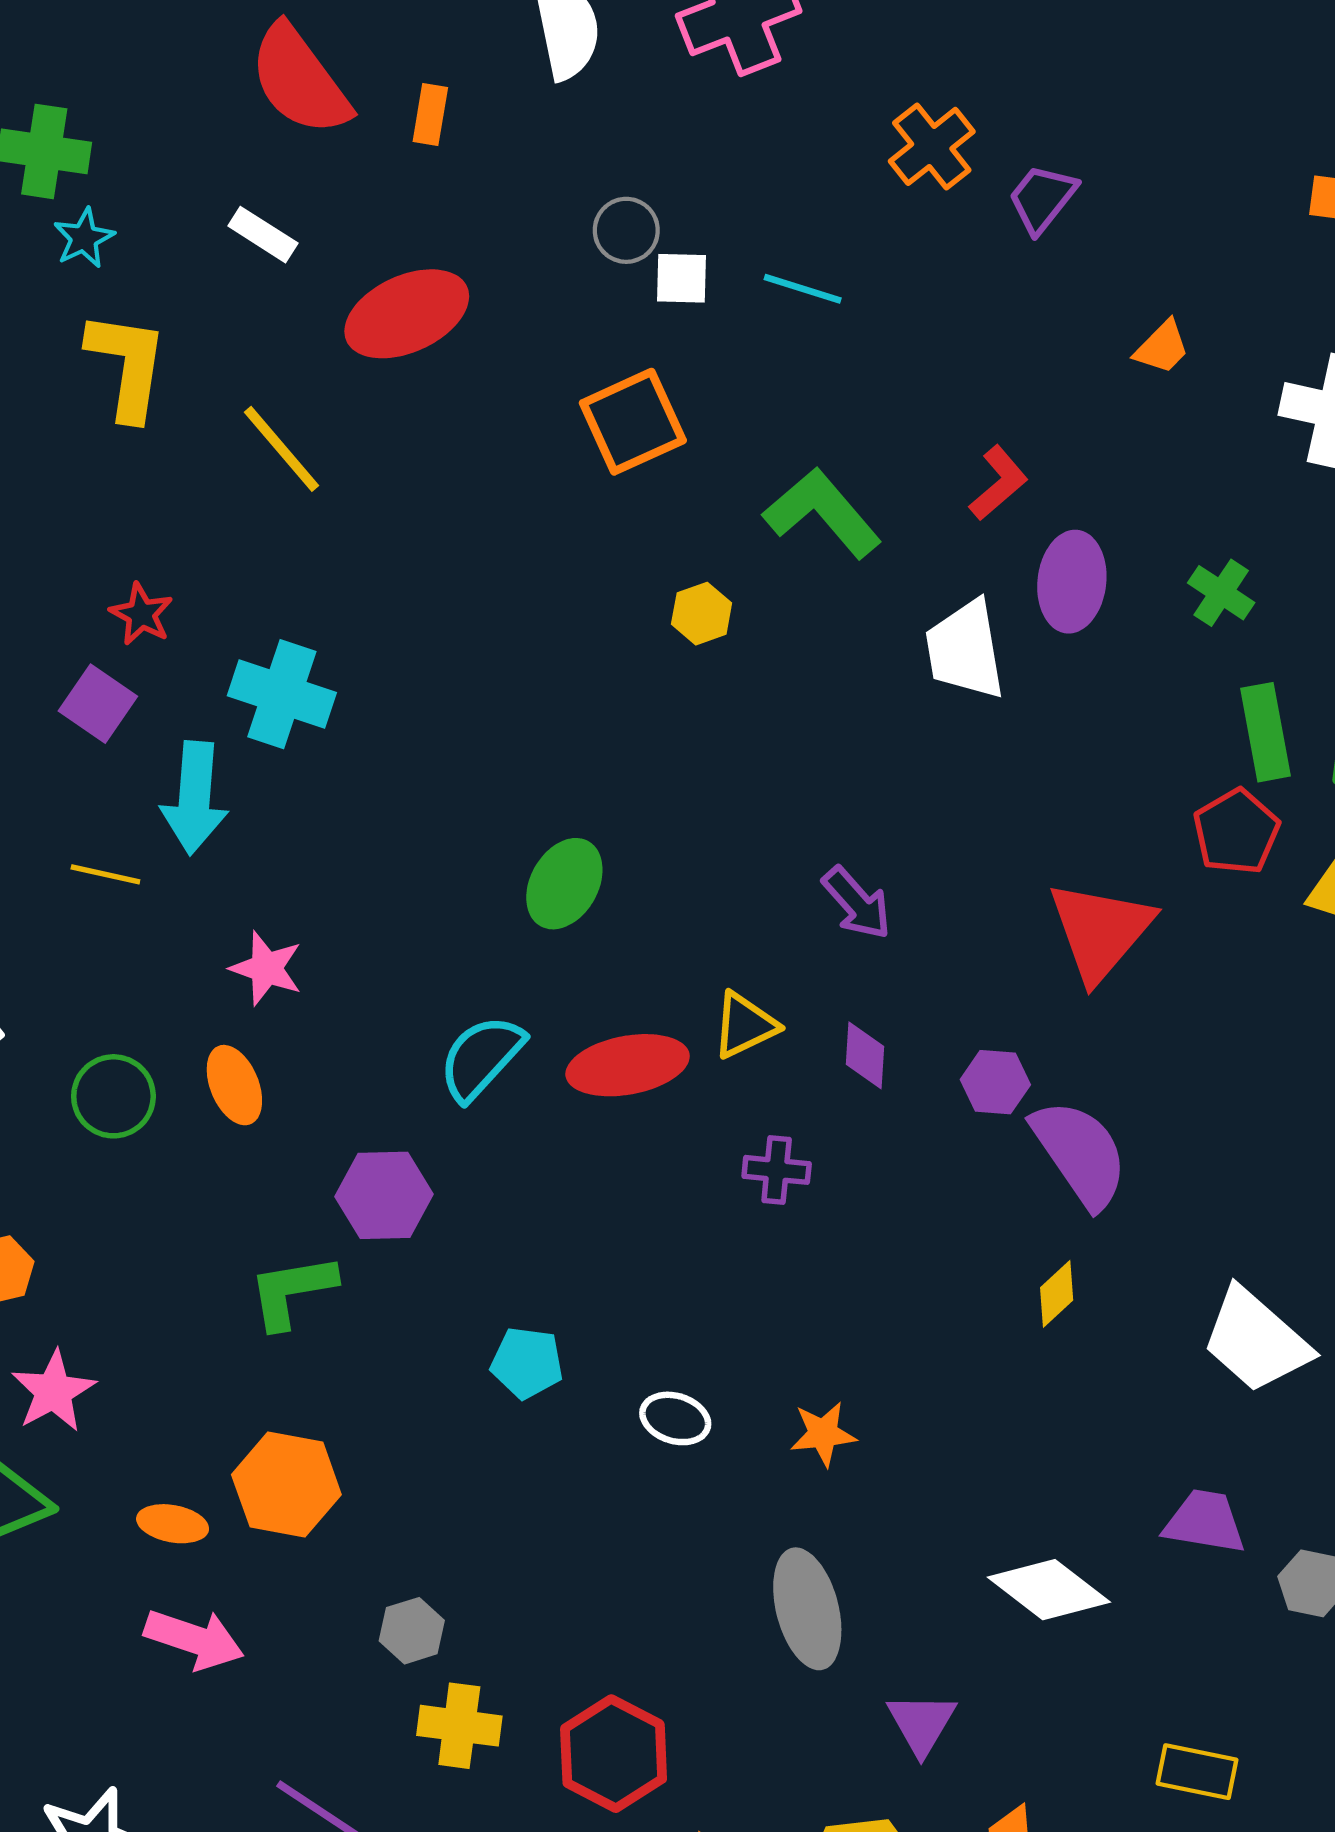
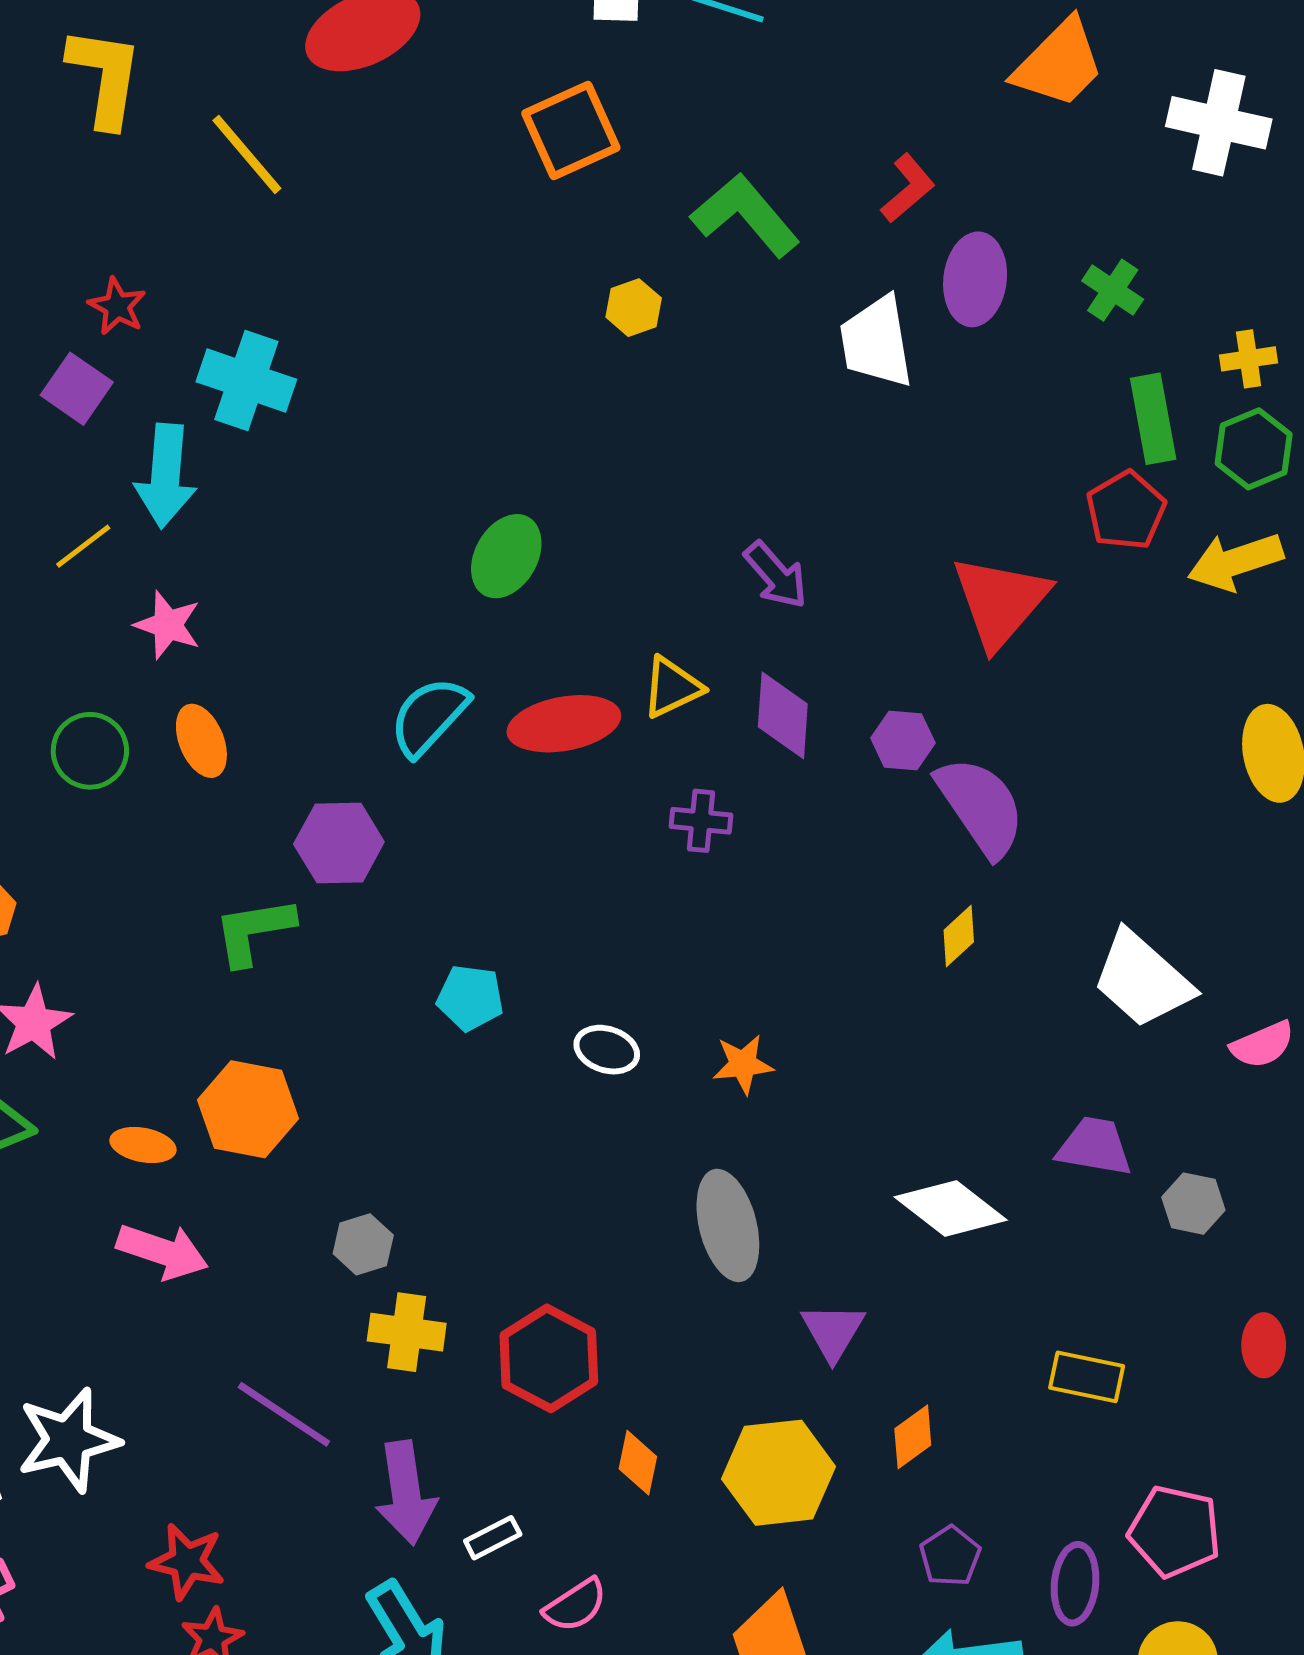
orange trapezoid: (1162, 347) -> (1059, 64), size x1.8
yellow line: (105, 874) -> (83, 546), turned -50
pink star: (266, 968) -> (168, 625), moved
purple diamond: (865, 1055) -> (783, 715), size x1.4

